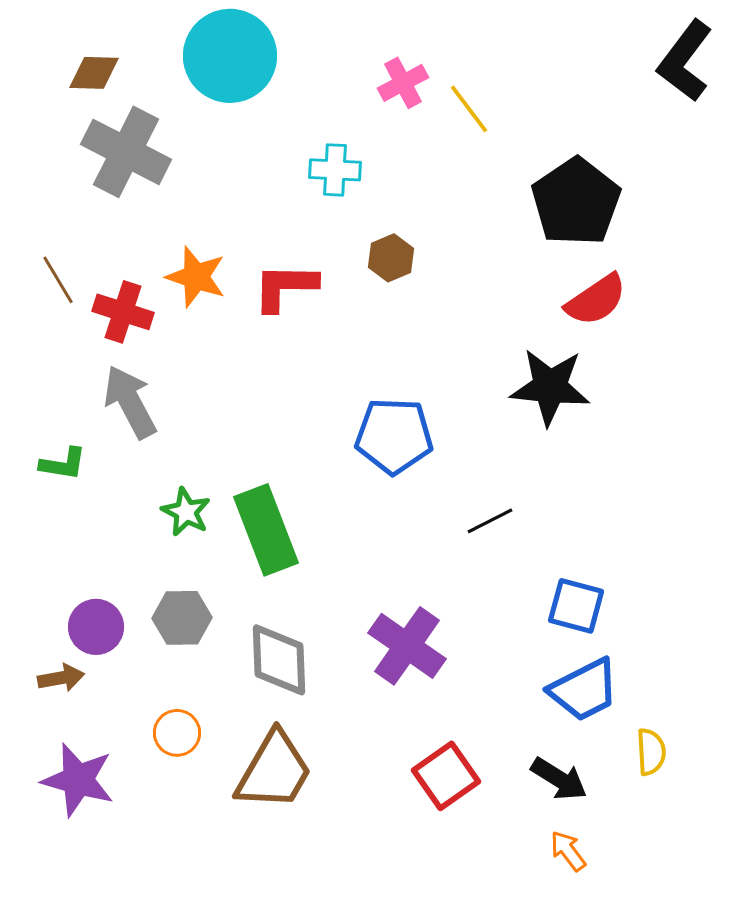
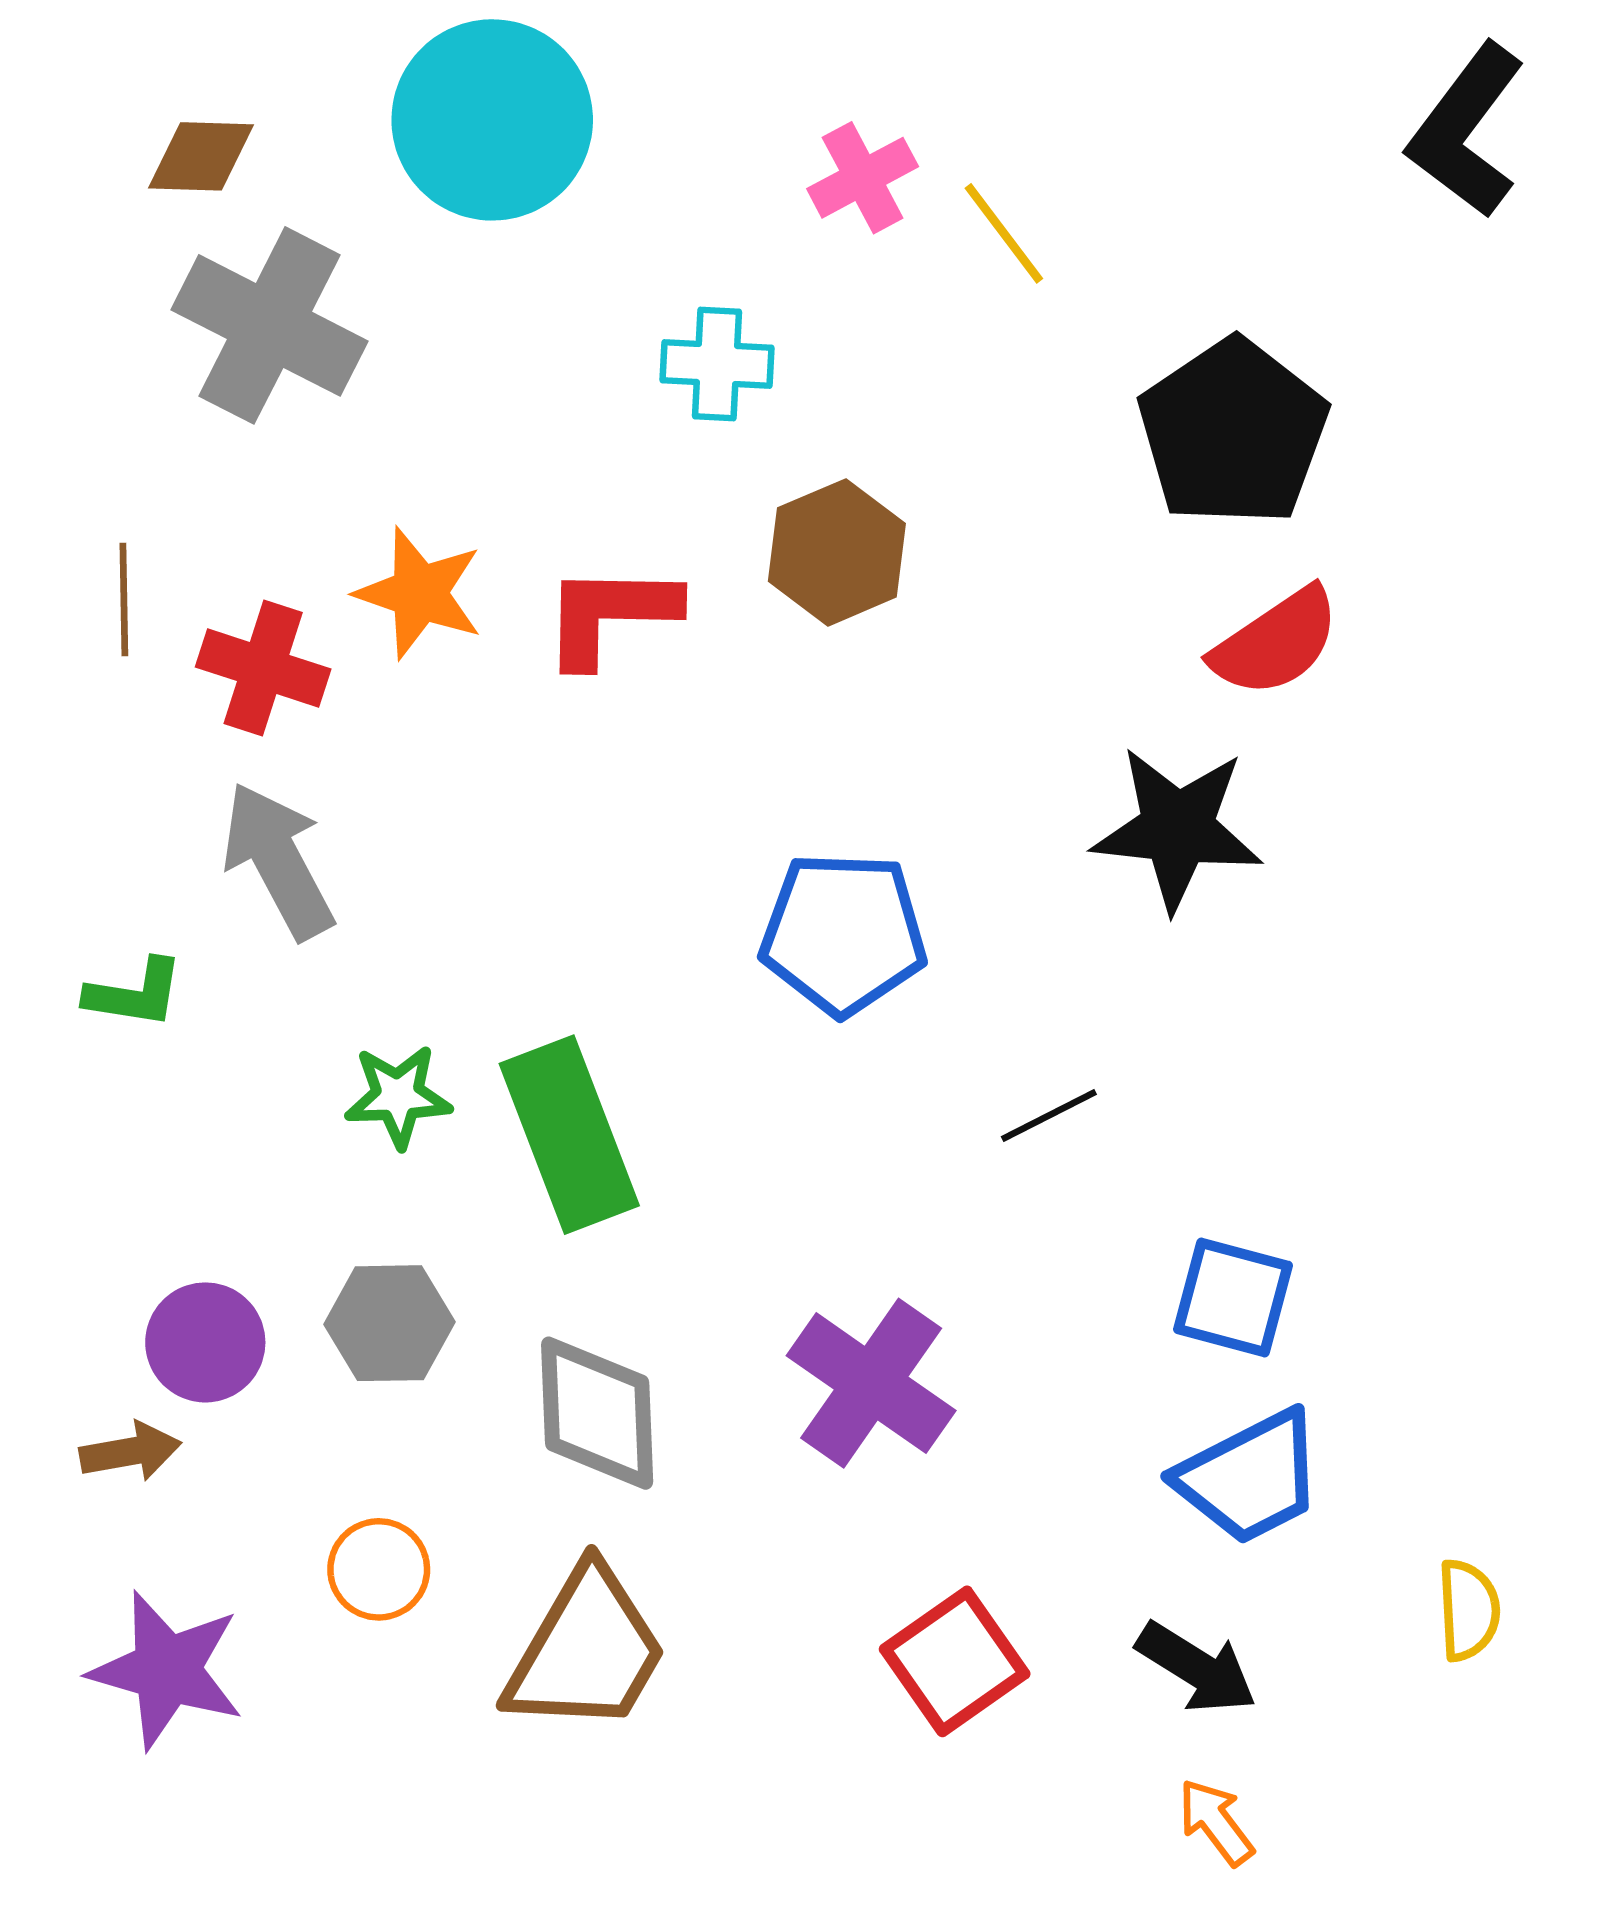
brown hexagon: (391, 258) -> (837, 552), size x1.4
brown line: (58, 280) -> (124, 599), turned 30
green star: (186, 512) -> (398, 1096), turned -30
yellow semicircle: (651, 752) -> (1468, 1610), moved

